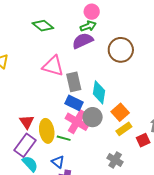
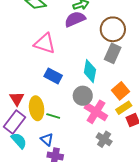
gray rectangle: (74, 82) -> (113, 53), moved, turned 36
blue rectangle: (74, 103) -> (53, 76), moved
orange square: (120, 112) -> (120, 91), moved
pink cross: (77, 122) -> (96, 112), moved
yellow rectangle: (124, 129) -> (124, 108), moved

